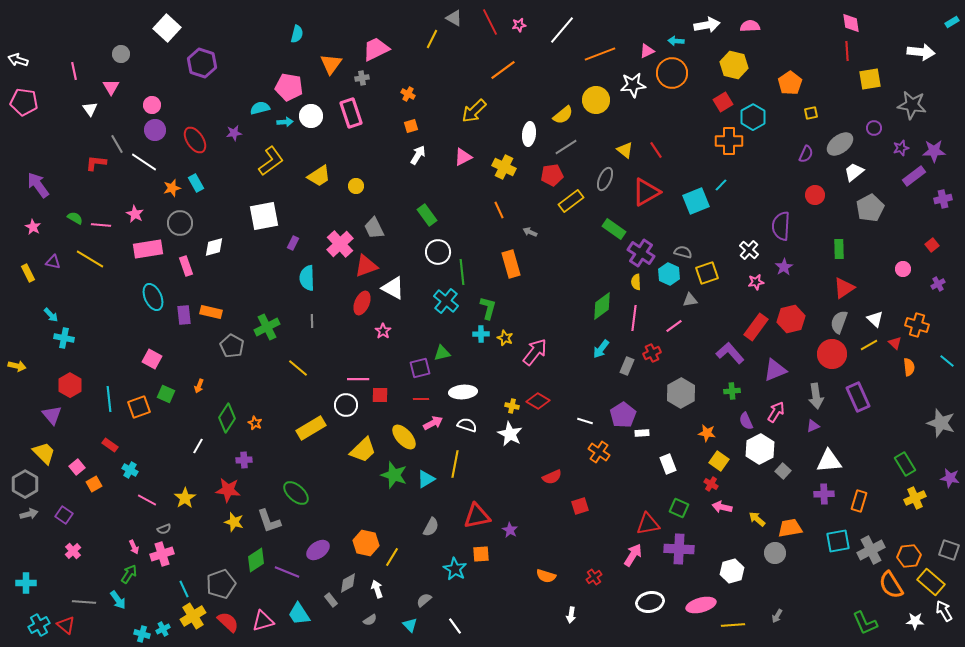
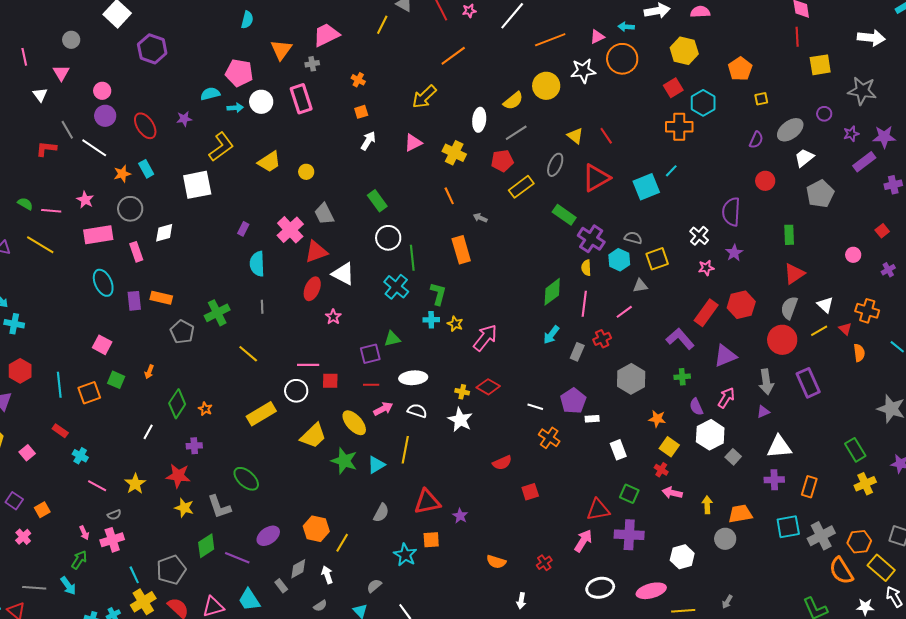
white square: (264, 216) -> (197, 185), moved
orange square: (94, 484) -> (42, 510), moved
yellow arrow: (757, 519) -> (707, 505), turned 48

